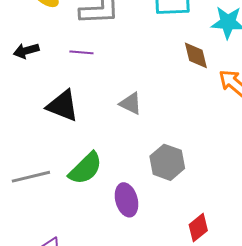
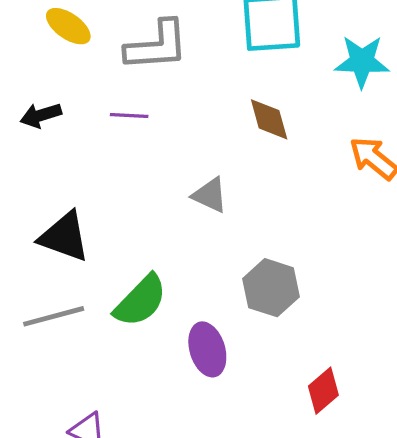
brown diamond: (196, 55) -> (269, 119), moved
black triangle: (63, 106) -> (64, 237), moved

